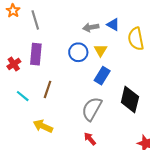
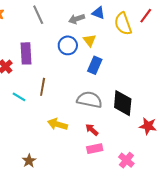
gray line: (35, 20) -> (38, 15), moved
black diamond: (130, 100) -> (123, 103), moved
gray semicircle: (92, 109) -> (89, 100), turned 80
yellow arrow: (43, 126) -> (57, 124), moved

